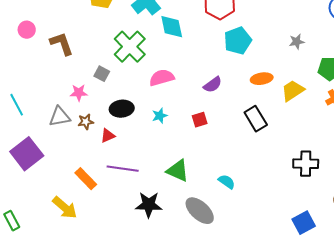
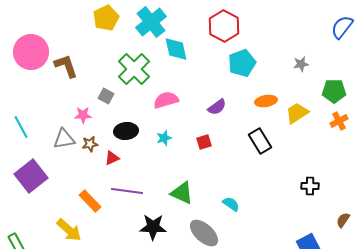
pink circle: (27, 30) -> (31, 52), size x2.0
black cross: (306, 164) -> (310, 186), size x0.7

